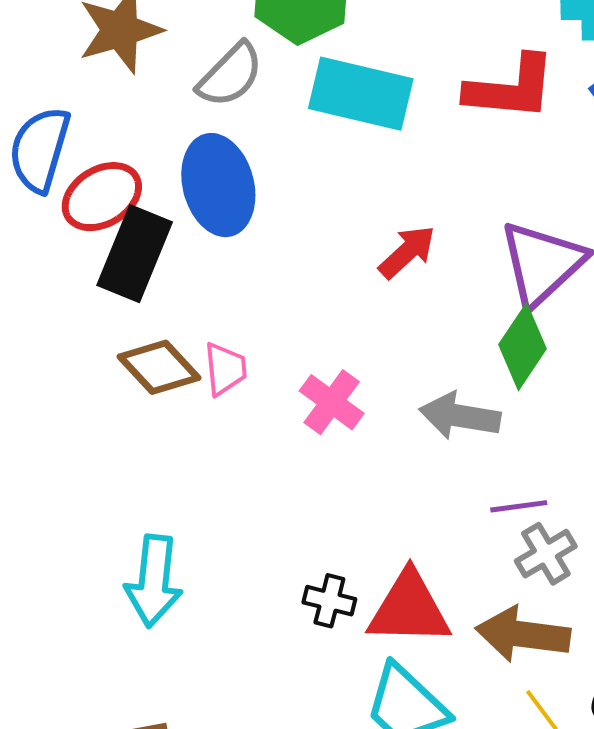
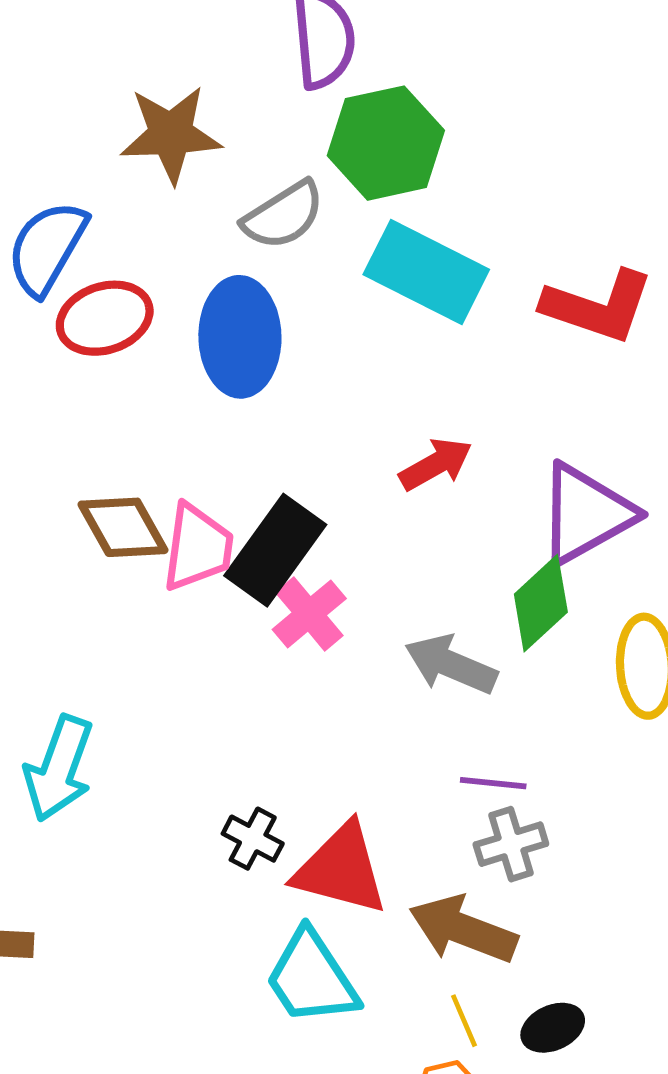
black rectangle: (135, 254) -> (275, 550), moved
pink trapezoid: (225, 369) -> (198, 547), size x1.4

